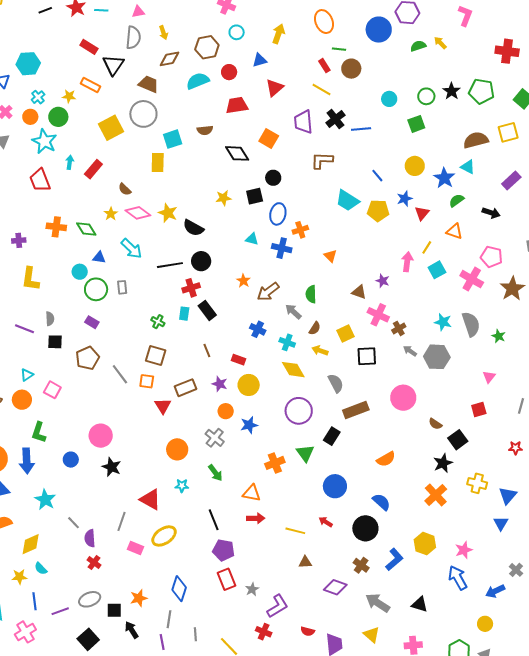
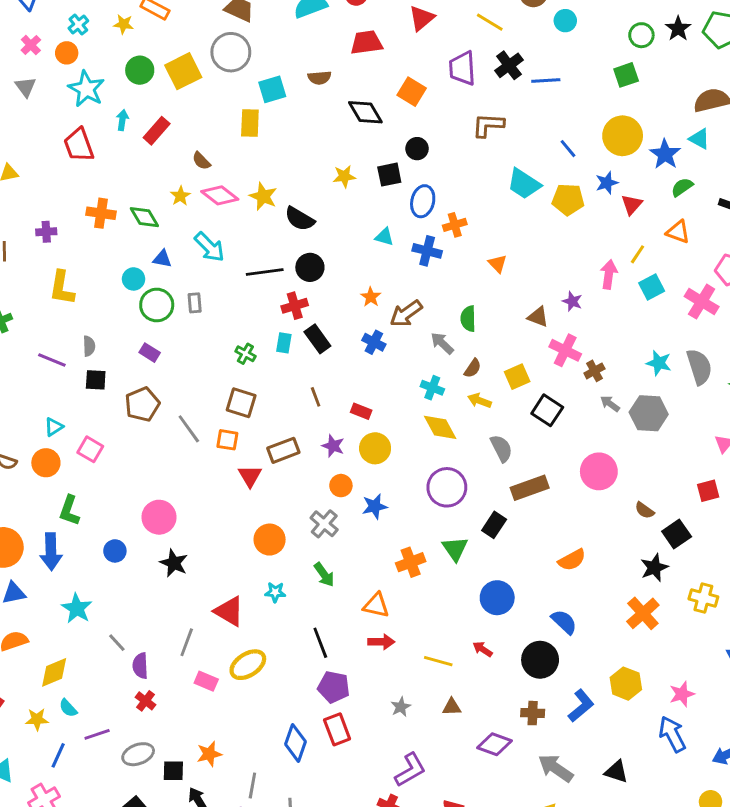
cyan circle: (389, 99) -> (565, 21), moved
green circle: (58, 117) -> (140, 70), moved
yellow circle: (415, 166) -> (623, 136), size x1.4
blue cross: (258, 329) -> (374, 342), moved
black square: (367, 356) -> (547, 410), turned 35
brown cross: (361, 565) -> (533, 713), turned -35
blue diamond: (179, 589) -> (296, 743), moved
gray star: (252, 589) -> (401, 707), moved
blue line: (35, 601) -> (58, 755), turned 30
purple line: (60, 611) -> (97, 734), moved

